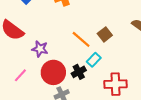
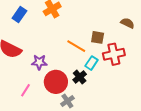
brown square: (105, 34) -> (98, 37), turned -32
red cross: (115, 84) -> (114, 54), moved

